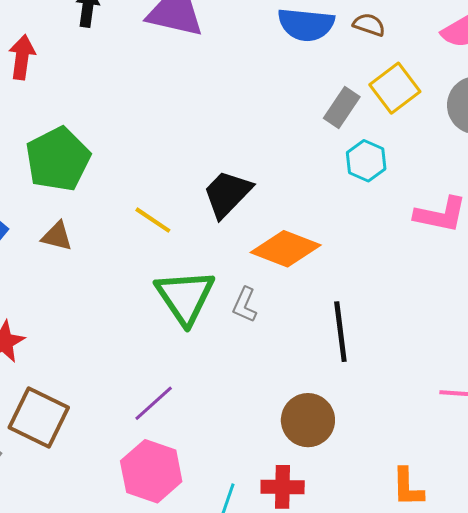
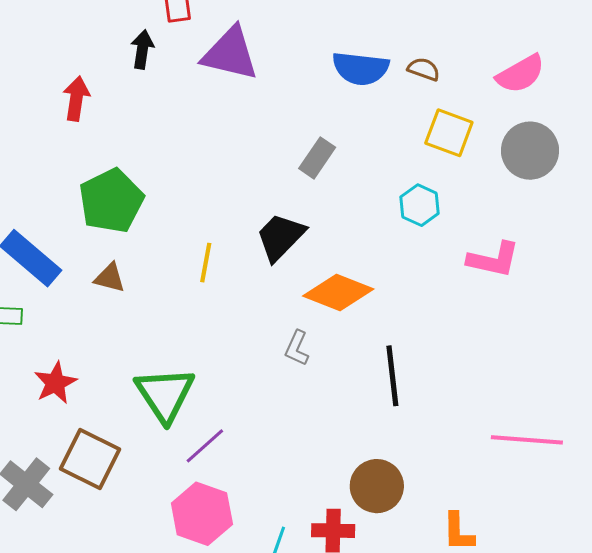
yellow square: (395, 88) -> (449, 133), turned -33
gray rectangle: (342, 107) -> (317, 158), moved
yellow line: (153, 220) -> (206, 263), turned 66
green triangle: (185, 297) -> (165, 394), moved
brown circle: (308, 420) -> (377, 486), moved

